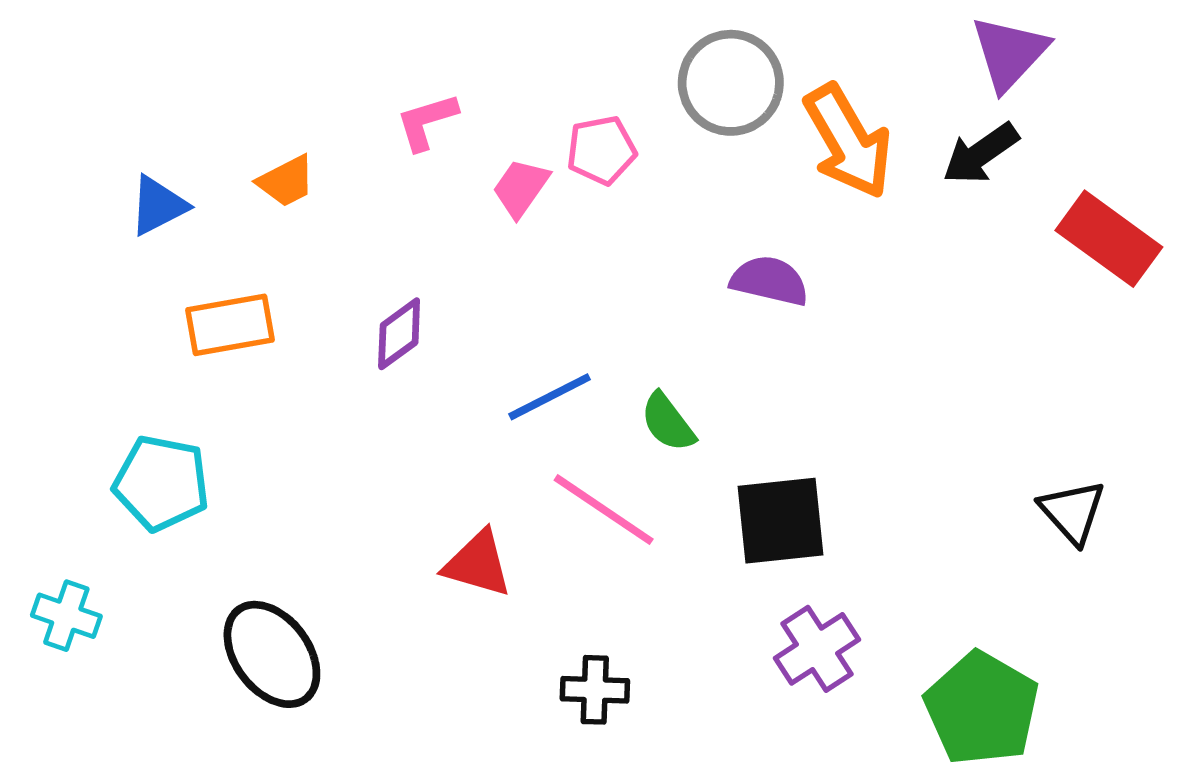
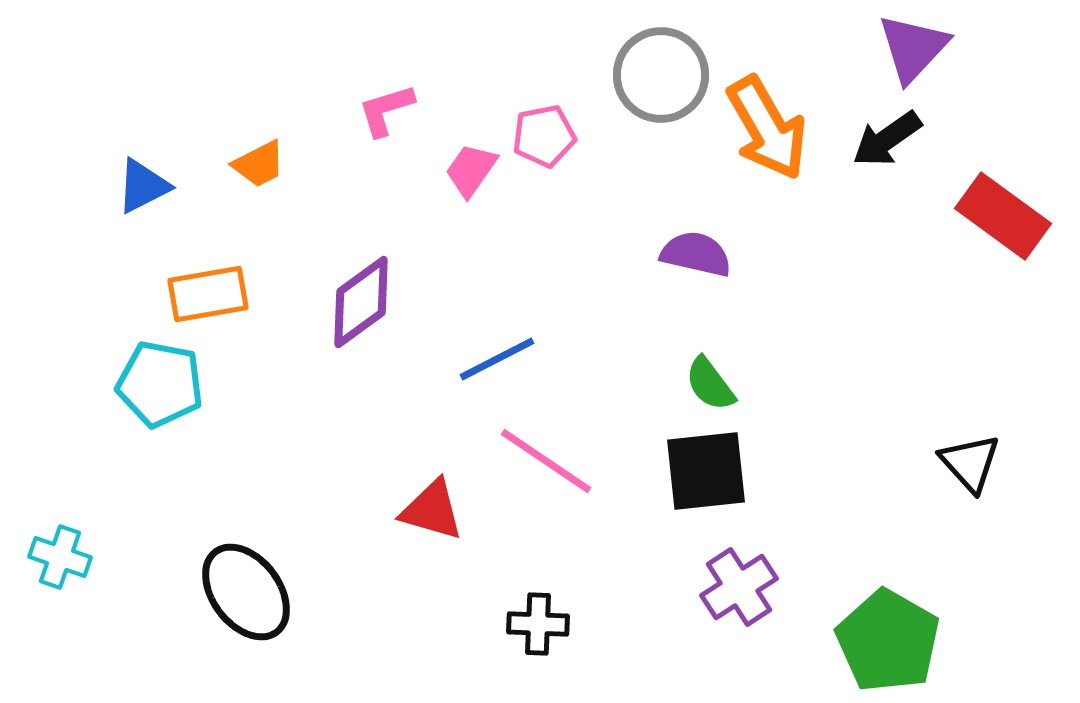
purple diamond: (399, 334) -> (361, 302), size x1.4
green semicircle: (668, 422) -> (710, 384), moved
cyan pentagon: (161, 483) -> (160, 384), moved

